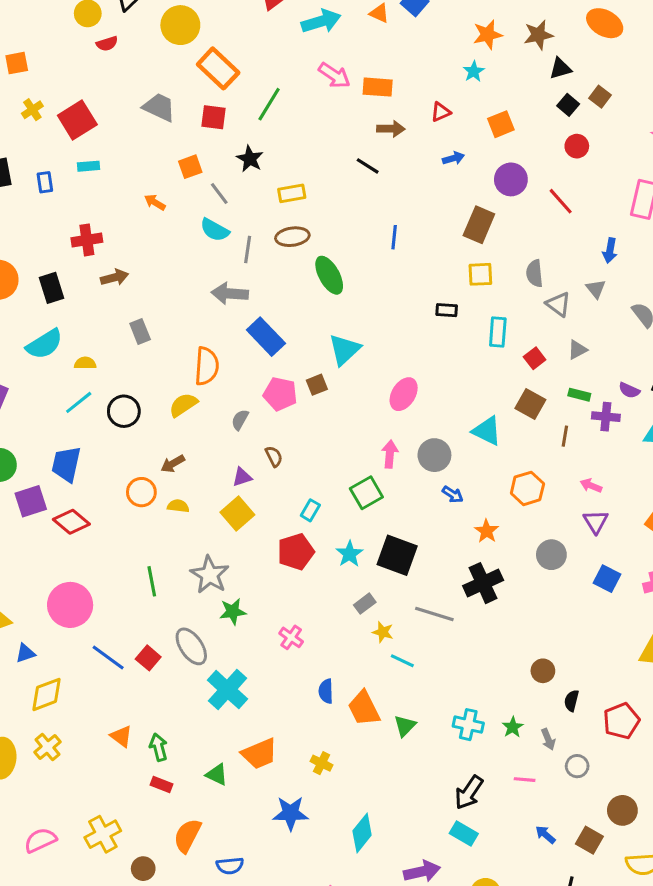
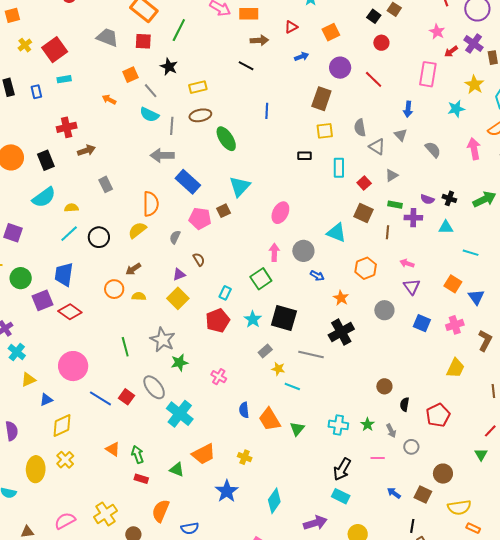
blue star: (291, 813) -> (227, 491), turned -30

